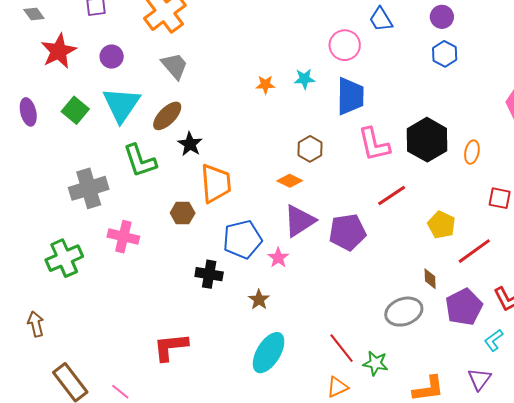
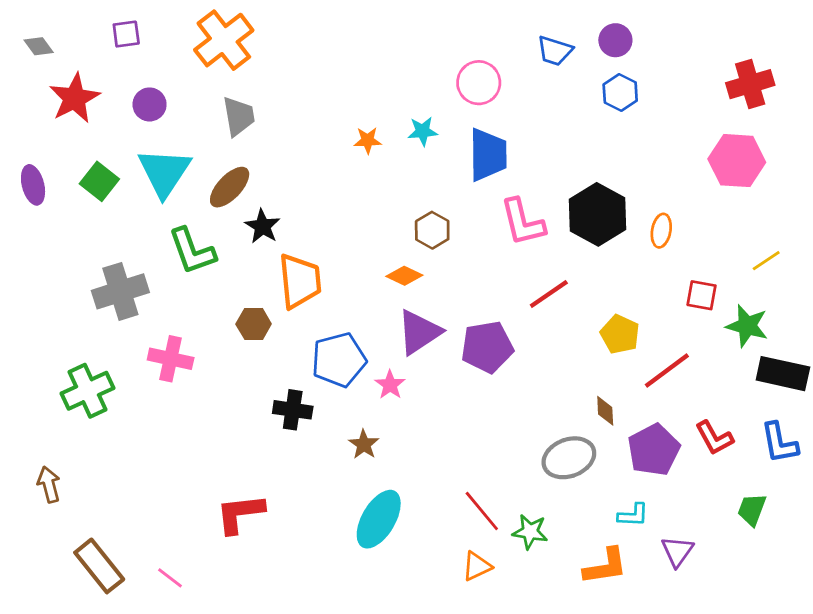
blue trapezoid: (381, 19) -> (555, 51), moved, turned -40
gray trapezoid: (175, 66) -> (239, 116), turned 32
cyan L-shape: (494, 340) -> (633, 515), moved, turned -140

